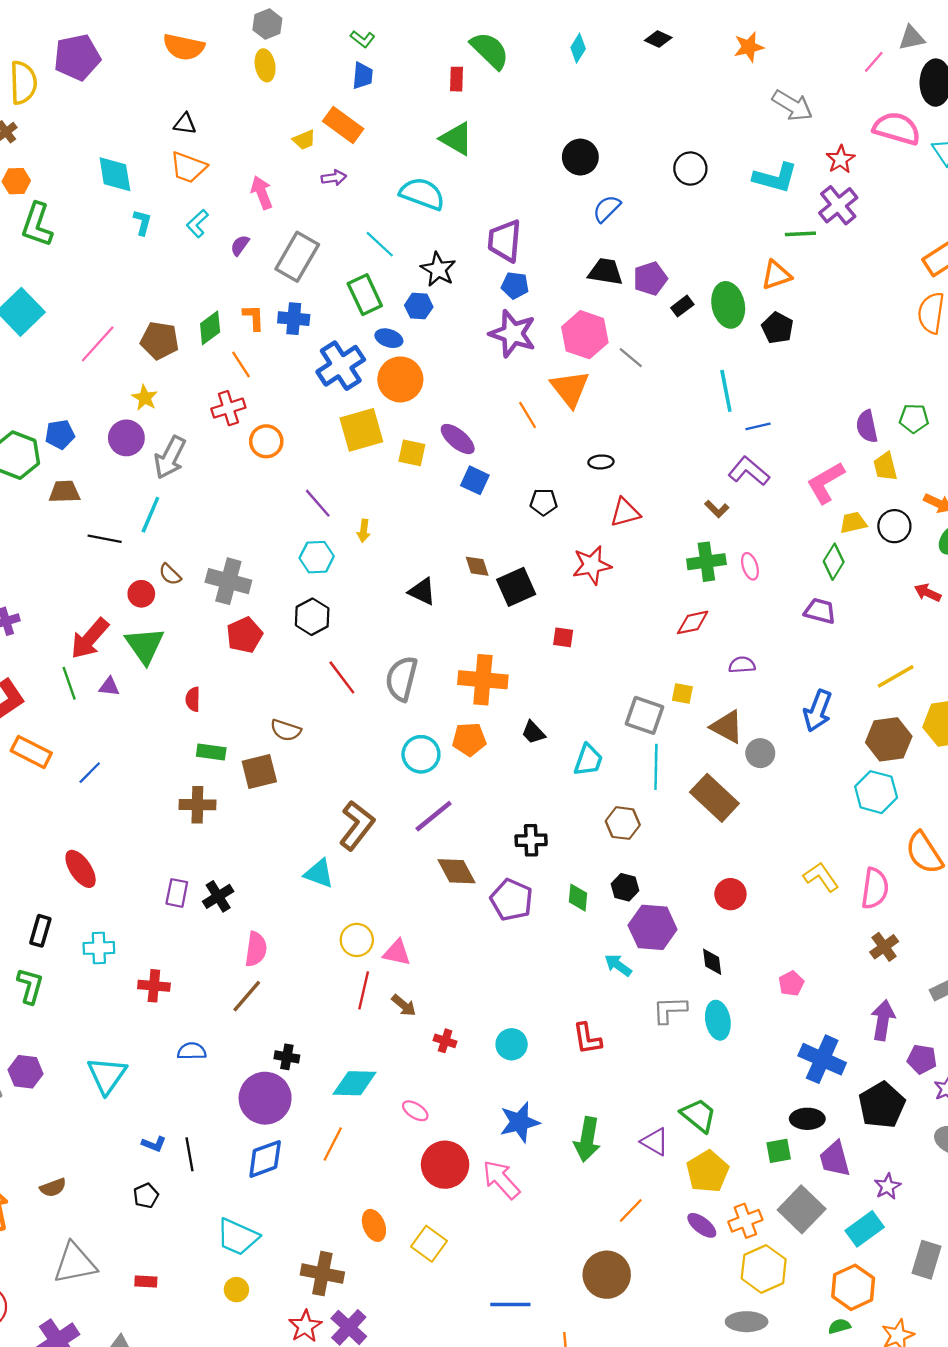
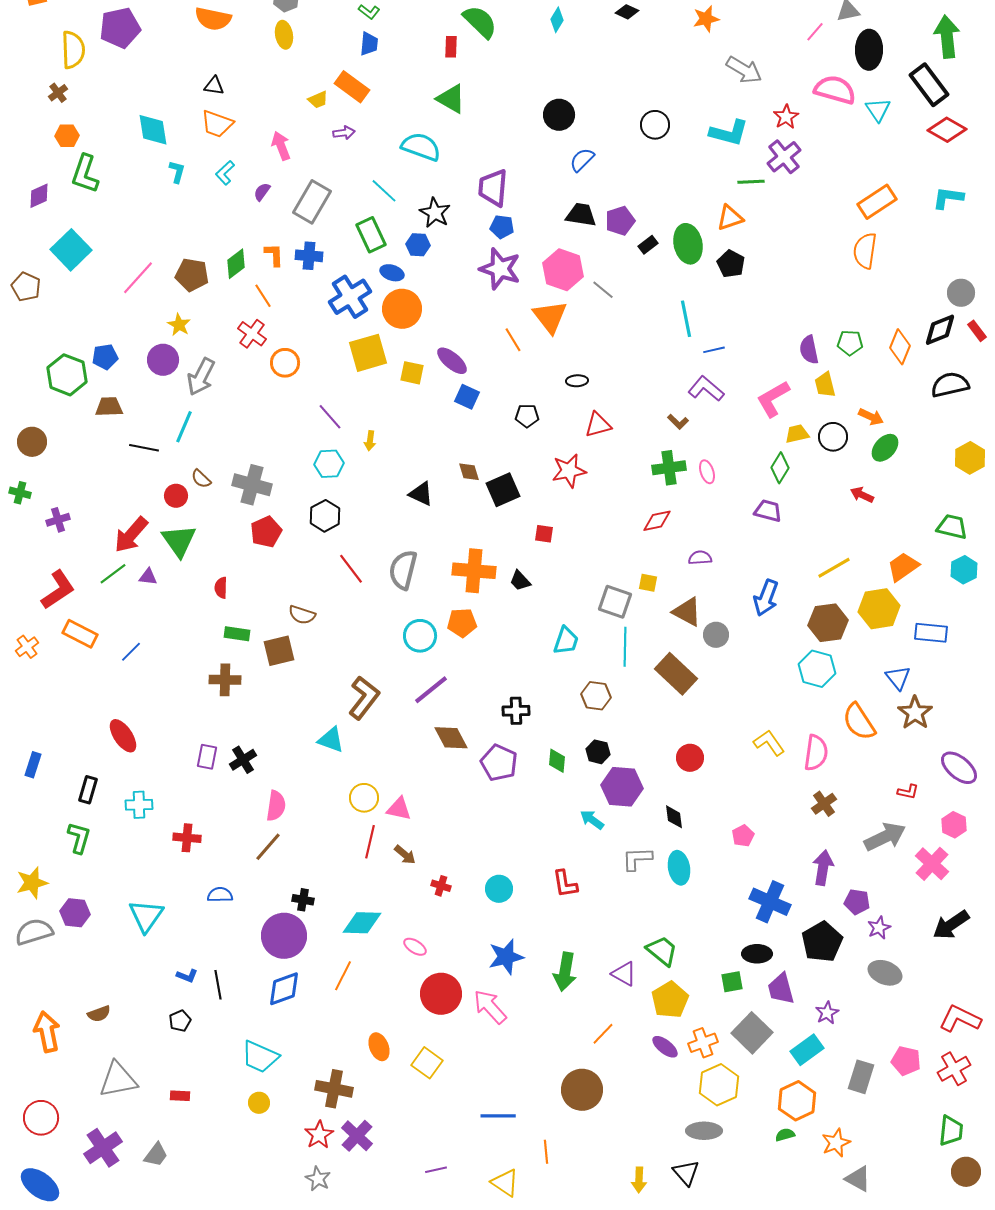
red cross: (228, 408) -> (252, 334), turned -36
green line: (69, 683) -> (113, 574), turned 72
black trapezoid: (533, 732) -> (520, 581), moved

